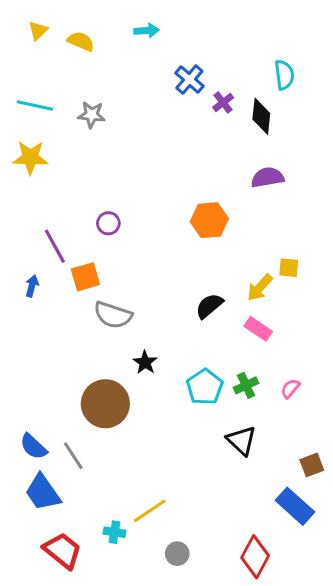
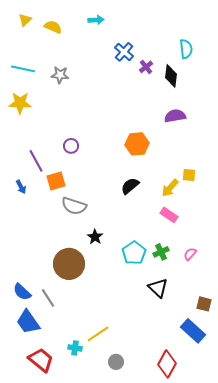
blue arrow: (32, 286) -> (21, 187), turned 136
black semicircle: (209, 306) -> (130, 186), moved
brown square: (312, 465) -> (204, 304), turned 35

